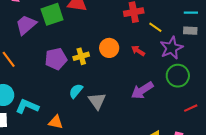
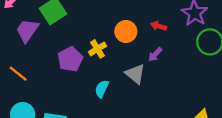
purple arrow: (142, 90) -> (155, 54), moved, size x0.6
gray triangle: (97, 101) -> (135, 74), moved

